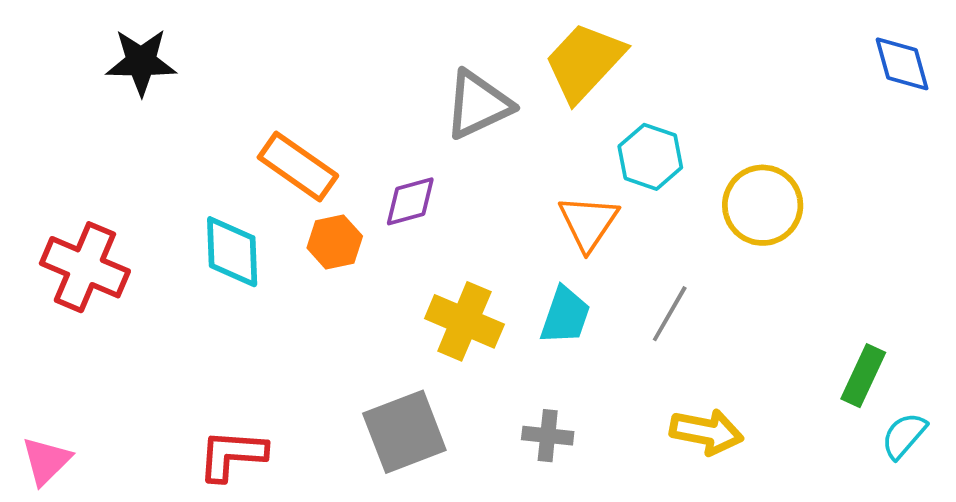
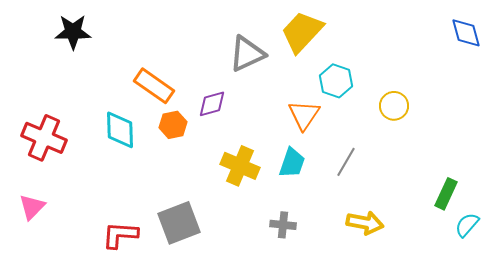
yellow circle: (763, 205) -> (394, 106), size x0.7
gray square: (404, 432) -> (179, 223), moved
pink triangle: (46, 461) -> (32, 207), moved

